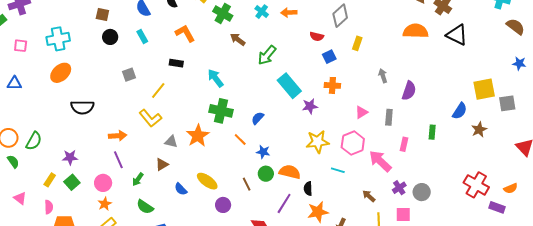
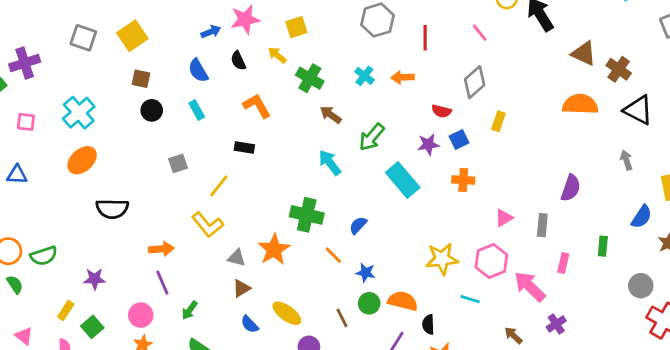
cyan cross: (58, 39) -> (79, 113), turned -30
gray arrow: (383, 76) -> (626, 160), moved
cyan arrow: (216, 78) -> (330, 163), moved
purple star: (310, 106) -> (428, 144), moved
green semicircle: (34, 141) -> (44, 256), turned 42
brown triangle: (162, 164) -> (242, 288), moved
green square: (72, 182) -> (92, 327), moved
gray circle: (422, 192) -> (641, 286), moved

